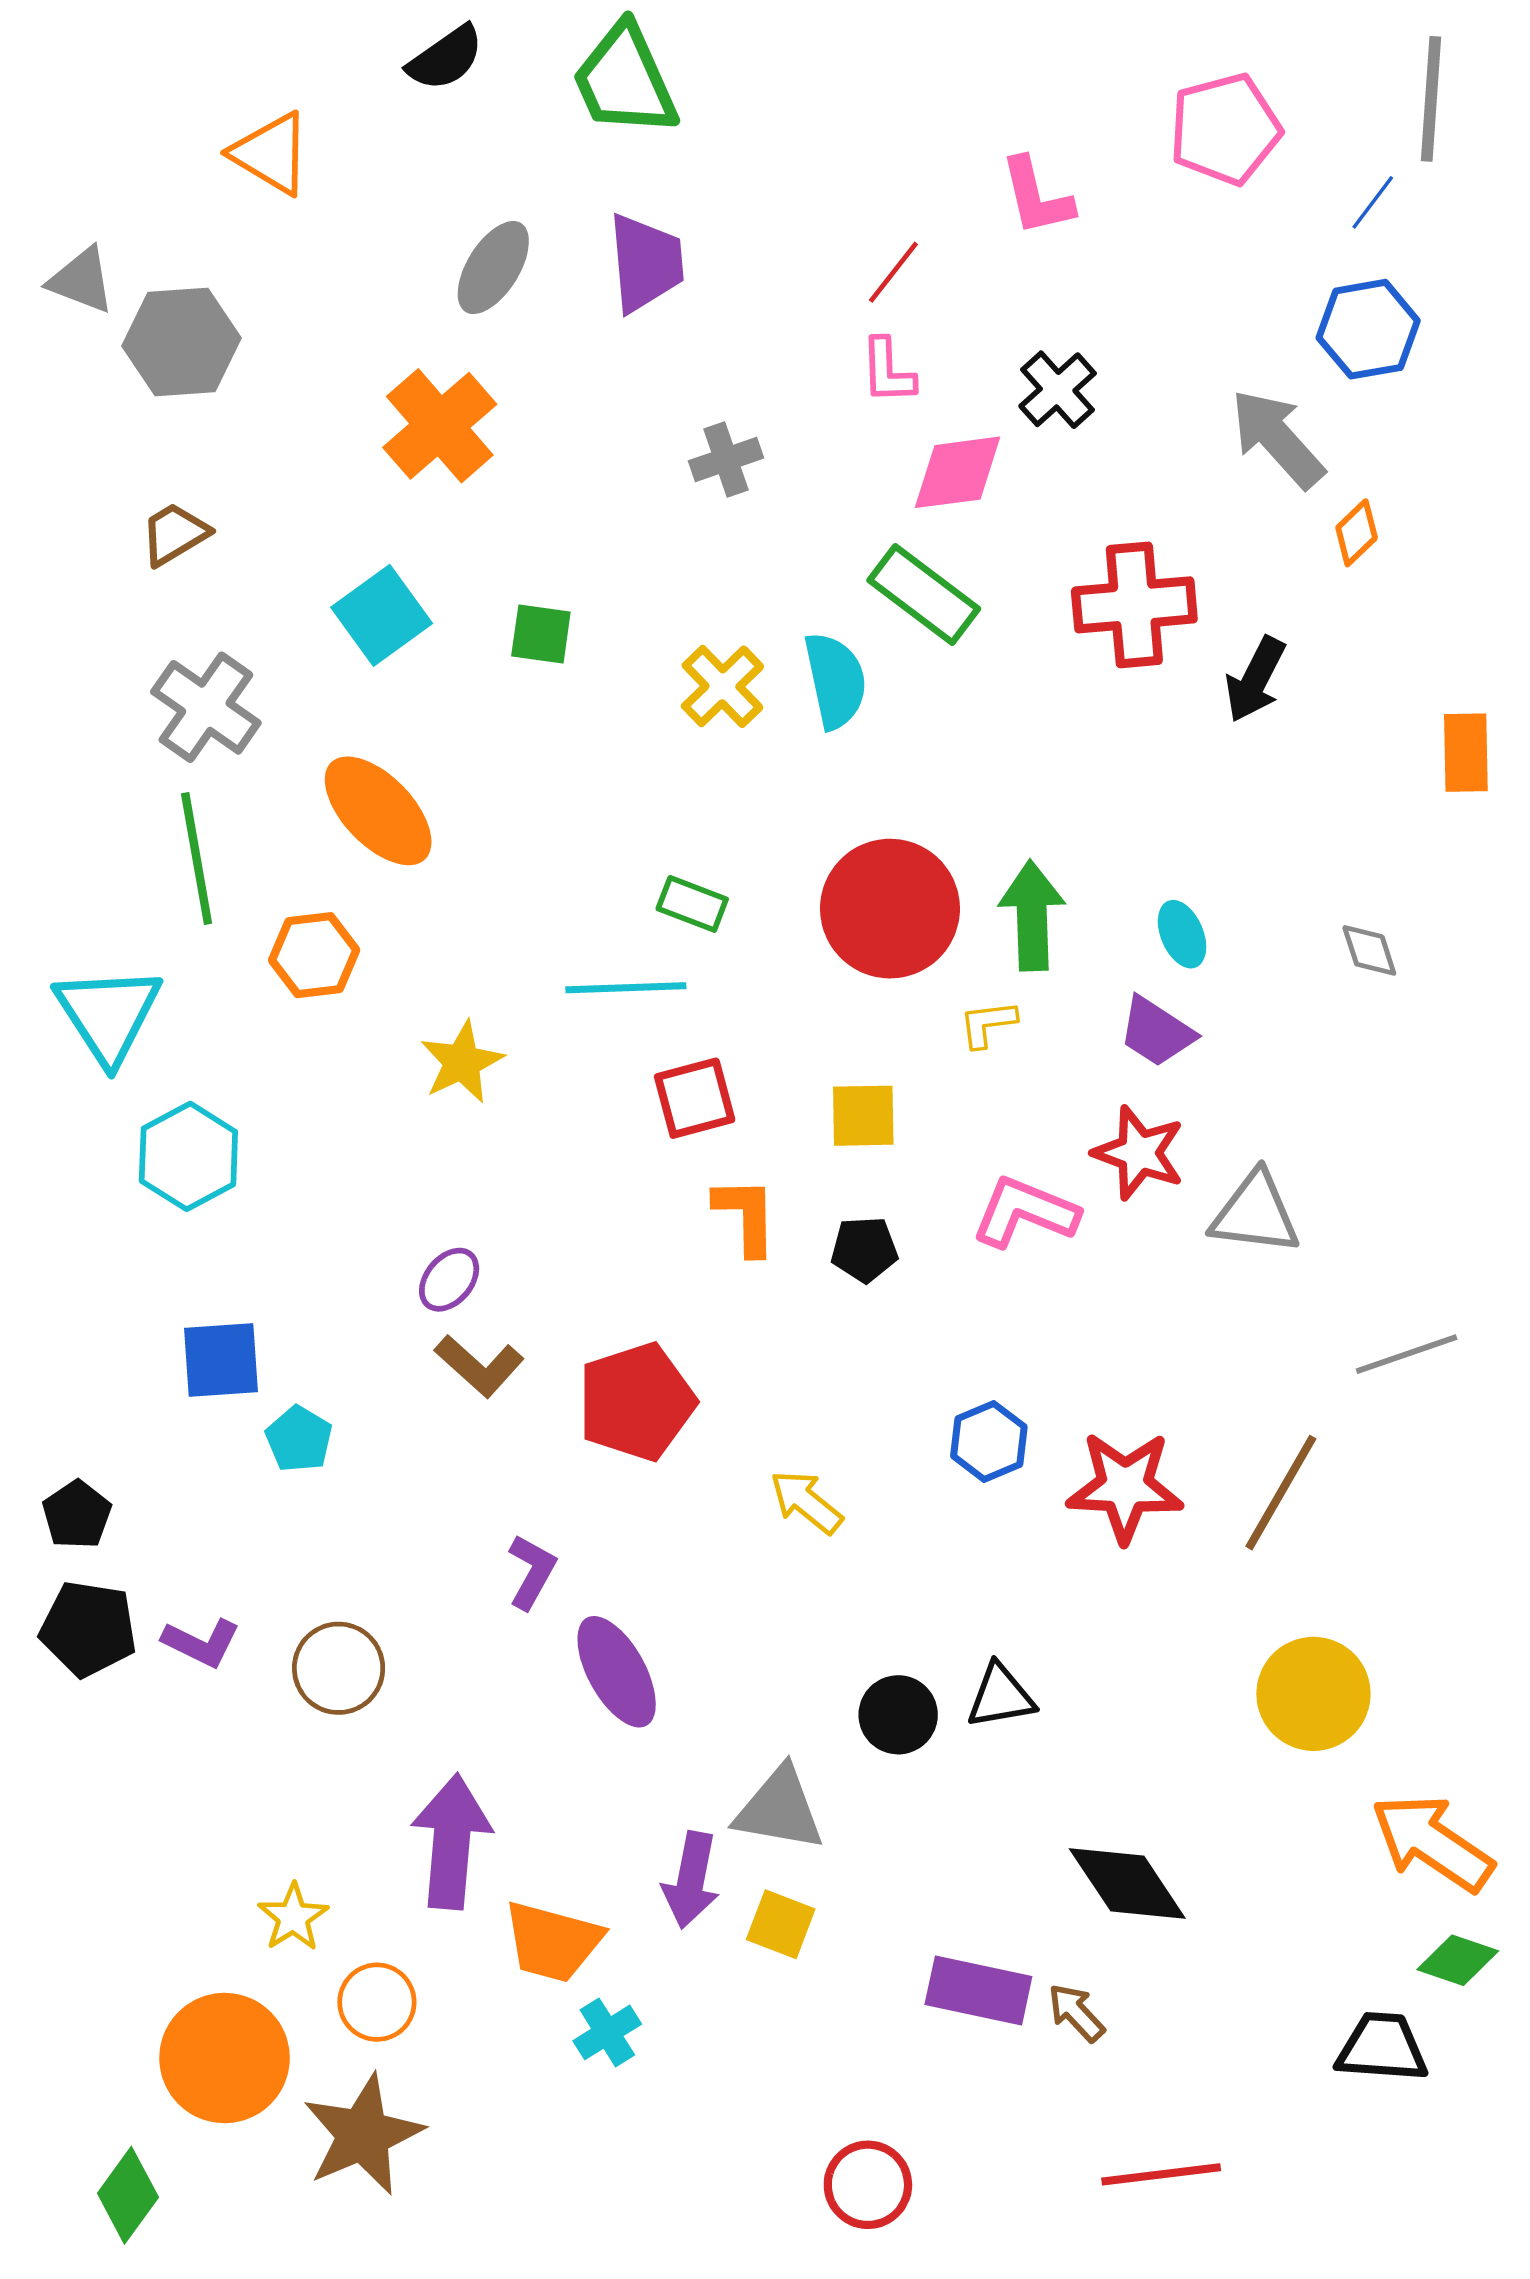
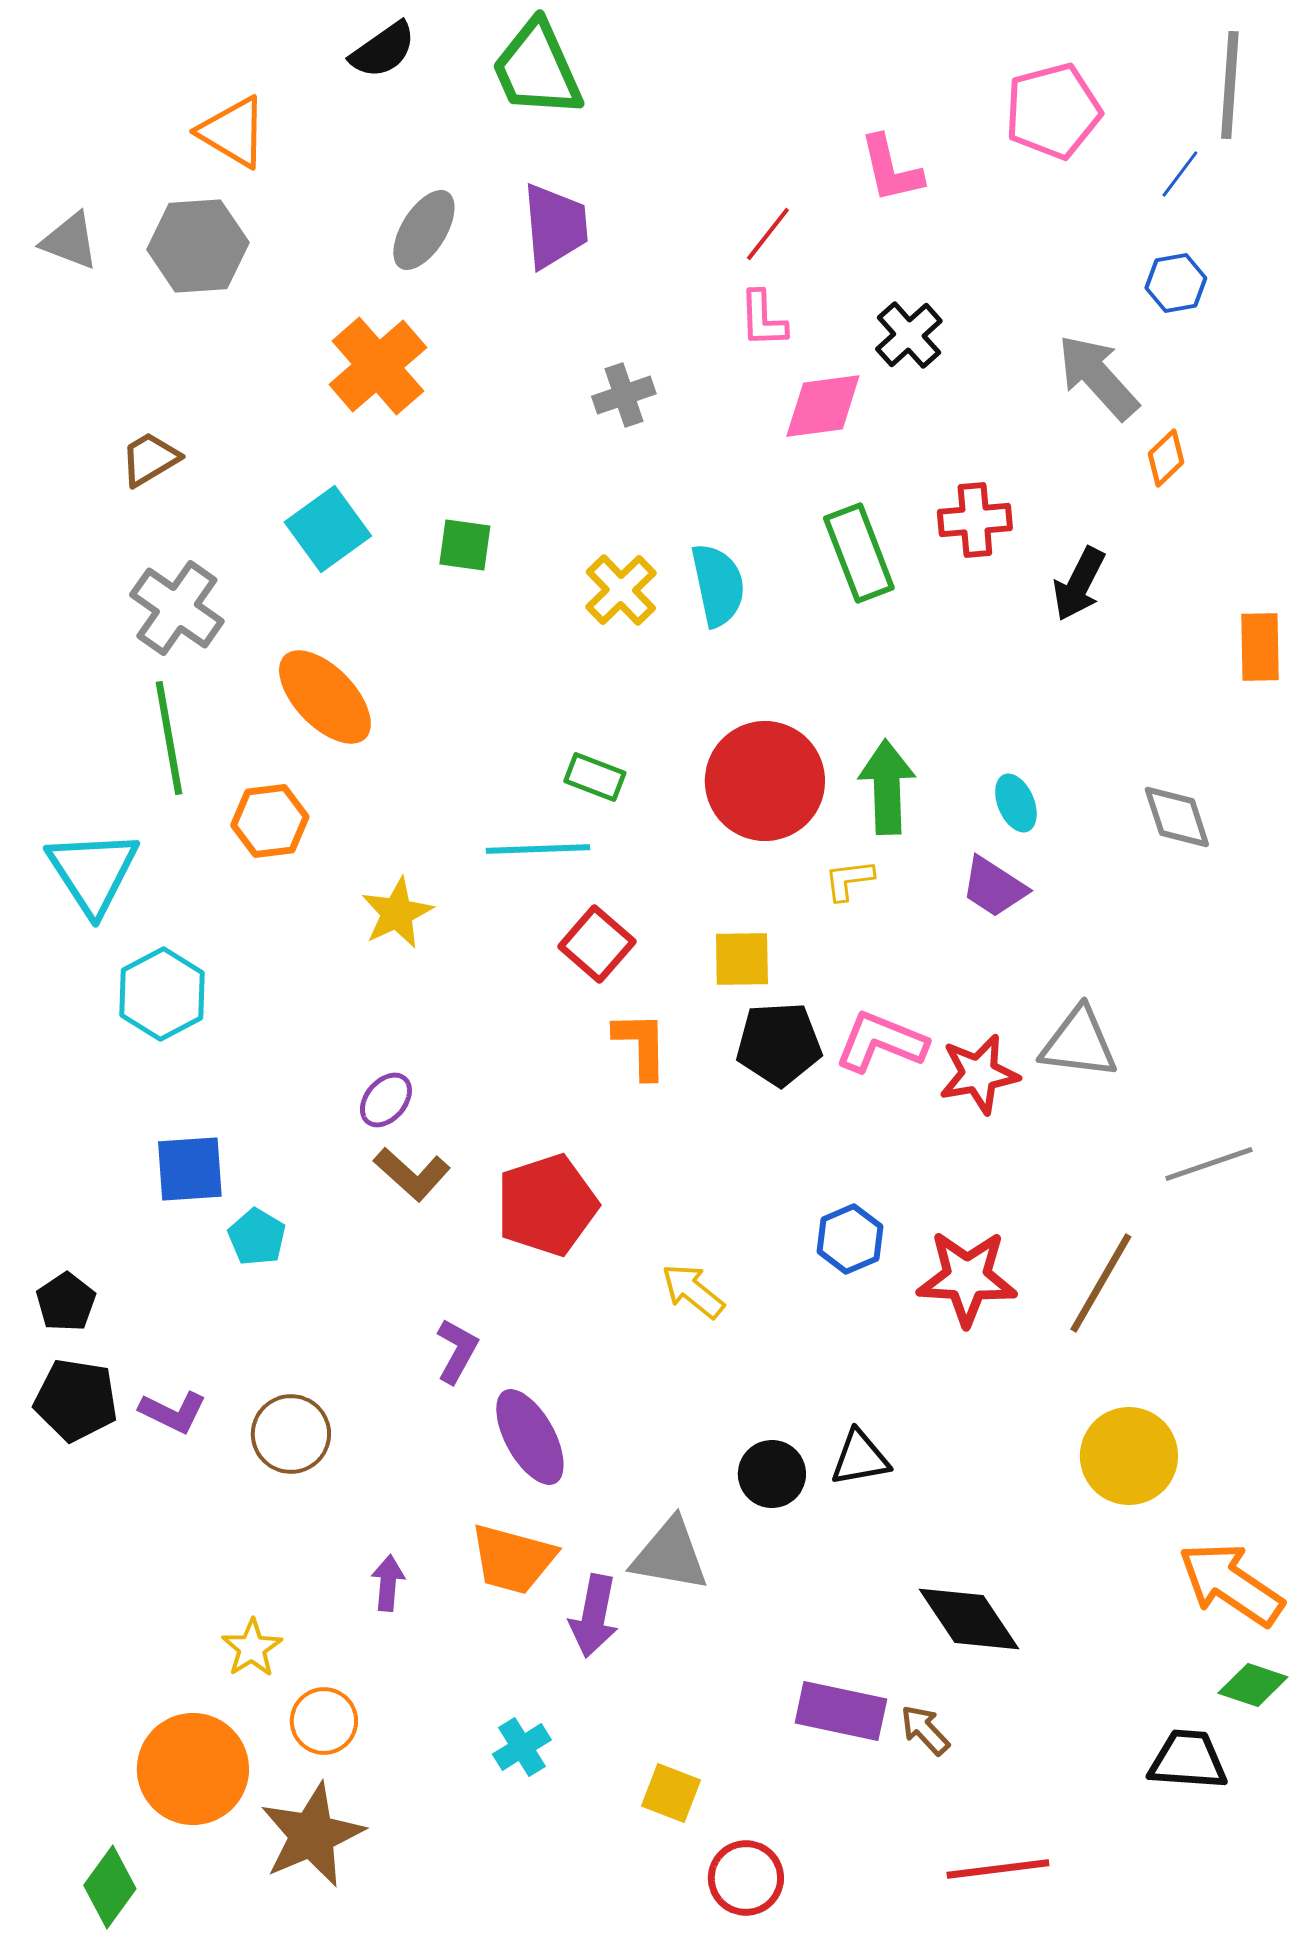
blue hexagon: (1368, 329) -> (1176, 283), size x0.7
gray hexagon: (181, 342) -> (198, 246), moved
green rectangle: (924, 594) -> (859, 553), moved, turned 32
red cross: (1134, 605) -> (975, 520), size x0.7
gray diamond: (1369, 950) -> (1177, 817), size x1.4
red square: (695, 1098) -> (597, 944), turned -34
red star: (1139, 1153) -> (979, 1074), moved, turned -30
black pentagon: (864, 1249) -> (779, 1044), moved, size x1.5
purple arrow: (451, 1842) -> (388, 1583), size x0.5
yellow square: (781, 1924) -> (671, 1793), moved
orange trapezoid: (553, 1942) -> (513, 1559), moved

